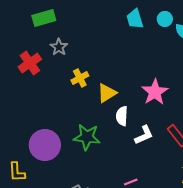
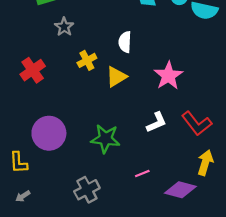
red cross: (30, 63) -> (33, 70), moved
white semicircle: (122, 116) -> (125, 42), moved
green star: (87, 137) -> (105, 139), moved

